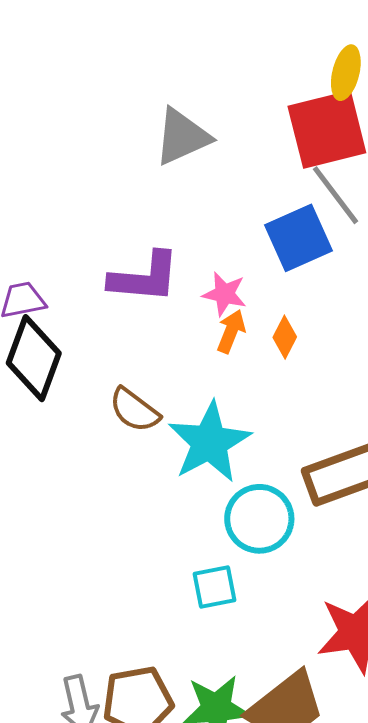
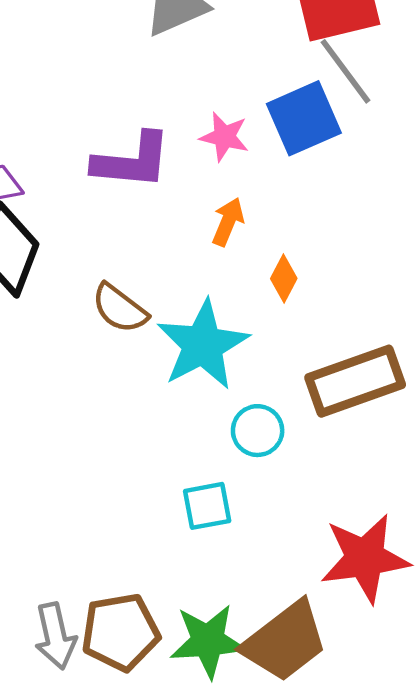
pink star: (225, 294) -> (224, 137), moved
orange diamond: (285, 337) -> (284, 279), moved
cyan circle: (259, 519) -> (258, 431), size x0.7

